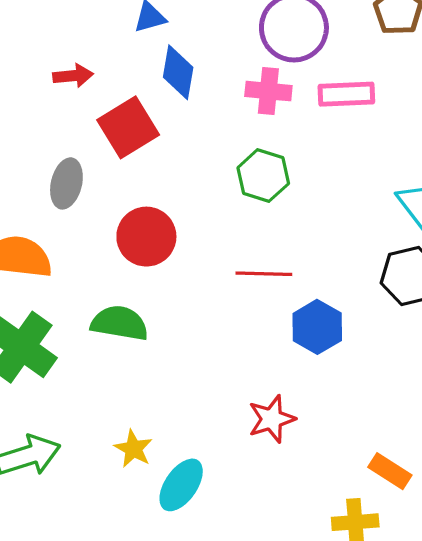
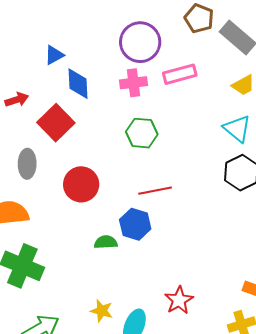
green semicircle: (119, 323) -> (106, 242), moved, size x0.7
blue hexagon: (317, 327) -> (135, 224), moved
red star: (272, 419) -> (179, 300), moved

